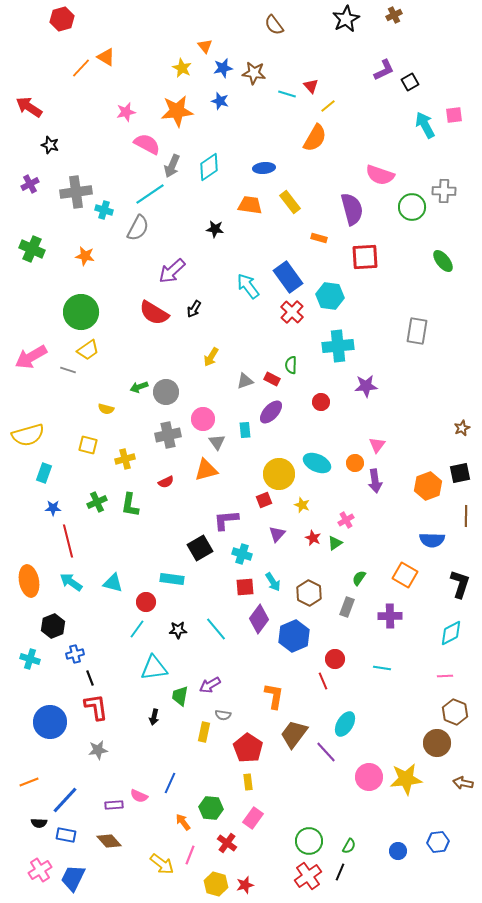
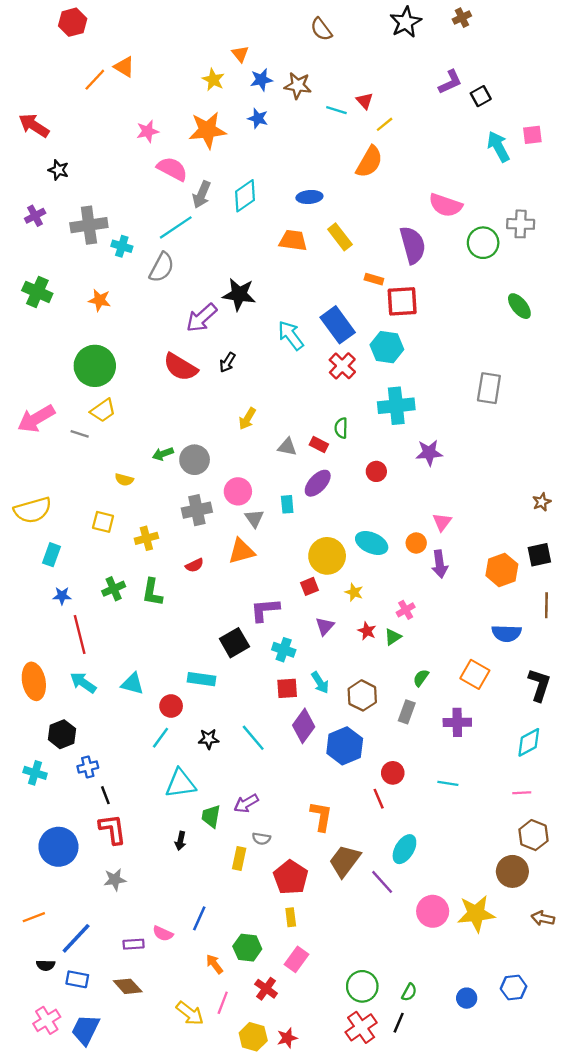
black star: (215, 229) -> (239, 294), moved, size x1.6
red square: (365, 257) -> (402, 301), moved
gray triangle: (245, 381) -> (287, 447), turned 30

